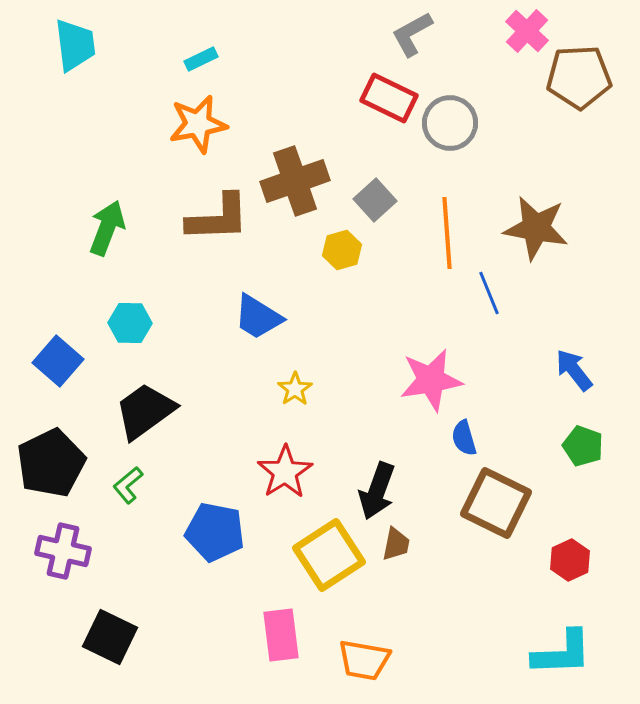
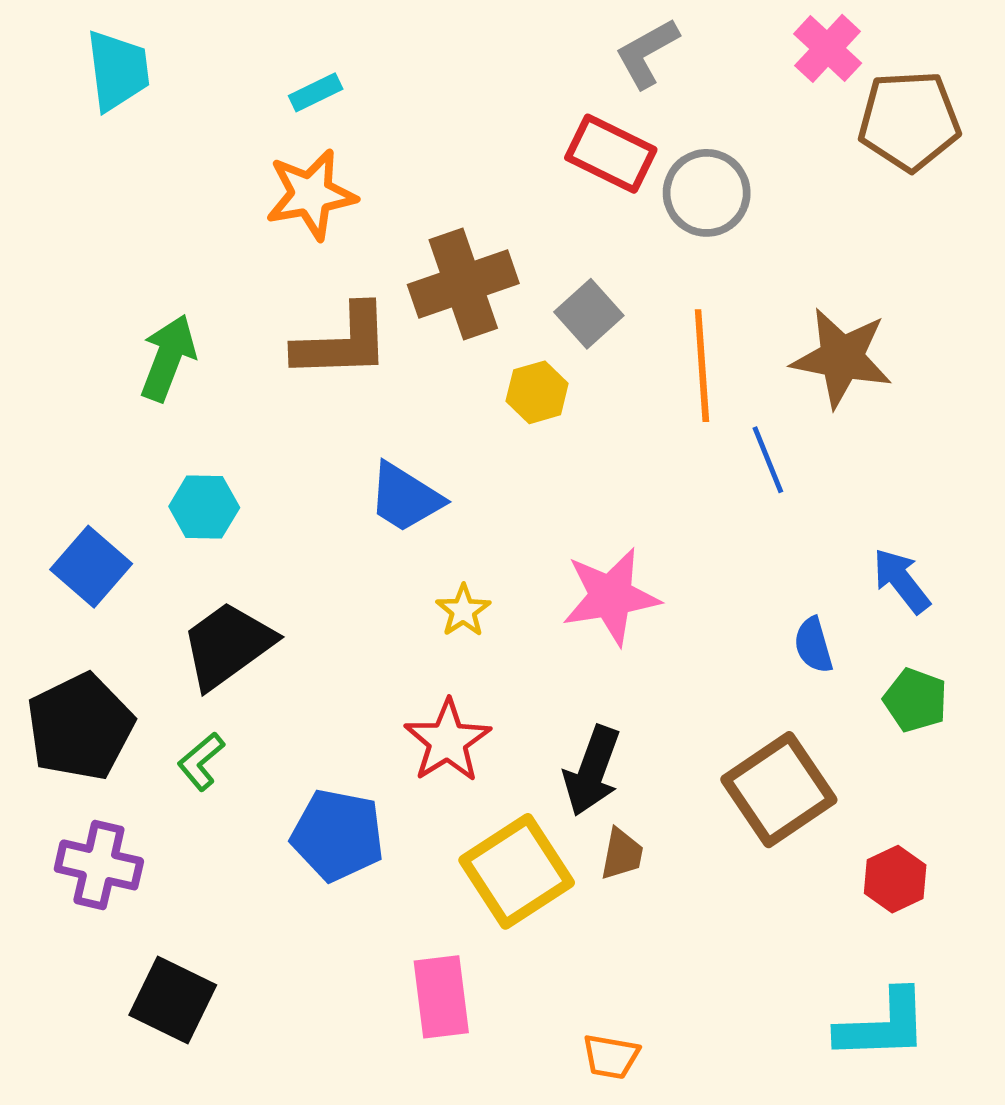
pink star: (431, 380) -> (611, 596), moved
blue semicircle: (464, 438) -> (813, 645), moved
brown square: (496, 503) -> (779, 790), turned 30
orange trapezoid: (364, 660) -> (611, 1057), moved, size x0.7

